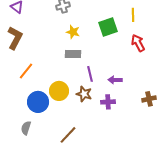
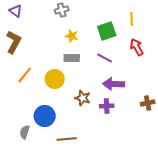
purple line: (90, 74) -> (105, 58), moved, turned -49
purple arrow: (115, 80) -> (114, 84), size x1.5
yellow circle: (59, 91) -> (55, 79), moved
blue circle: (38, 102) -> (45, 116), moved
brown line: (68, 135) -> (67, 139), turned 42

